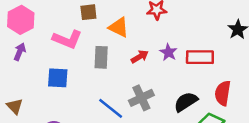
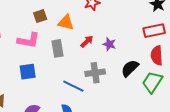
purple star: (168, 52) -> (109, 44), moved
red rectangle: (200, 57) -> (154, 31), moved
gray cross: (141, 98) -> (95, 73), turned 30

